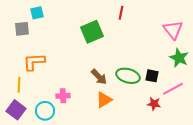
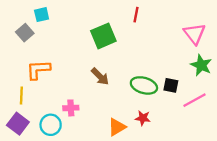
gray square: (22, 29) -> (25, 33), turned -35
brown arrow: (99, 77) -> (100, 76), moved
orange triangle: (104, 100) -> (117, 127), moved
red star: (154, 104) -> (143, 118), moved

